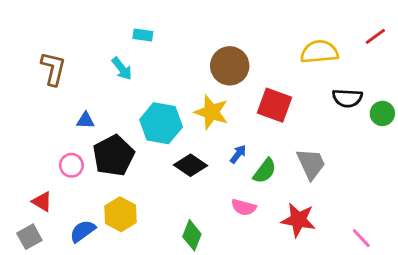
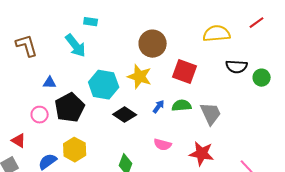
brown L-shape: (53, 69) -> (27, 46), turned -30
cyan arrow: (122, 69) -> (76, 46), size x1.4
green semicircle: (265, 171) -> (182, 106), moved, turned -132

